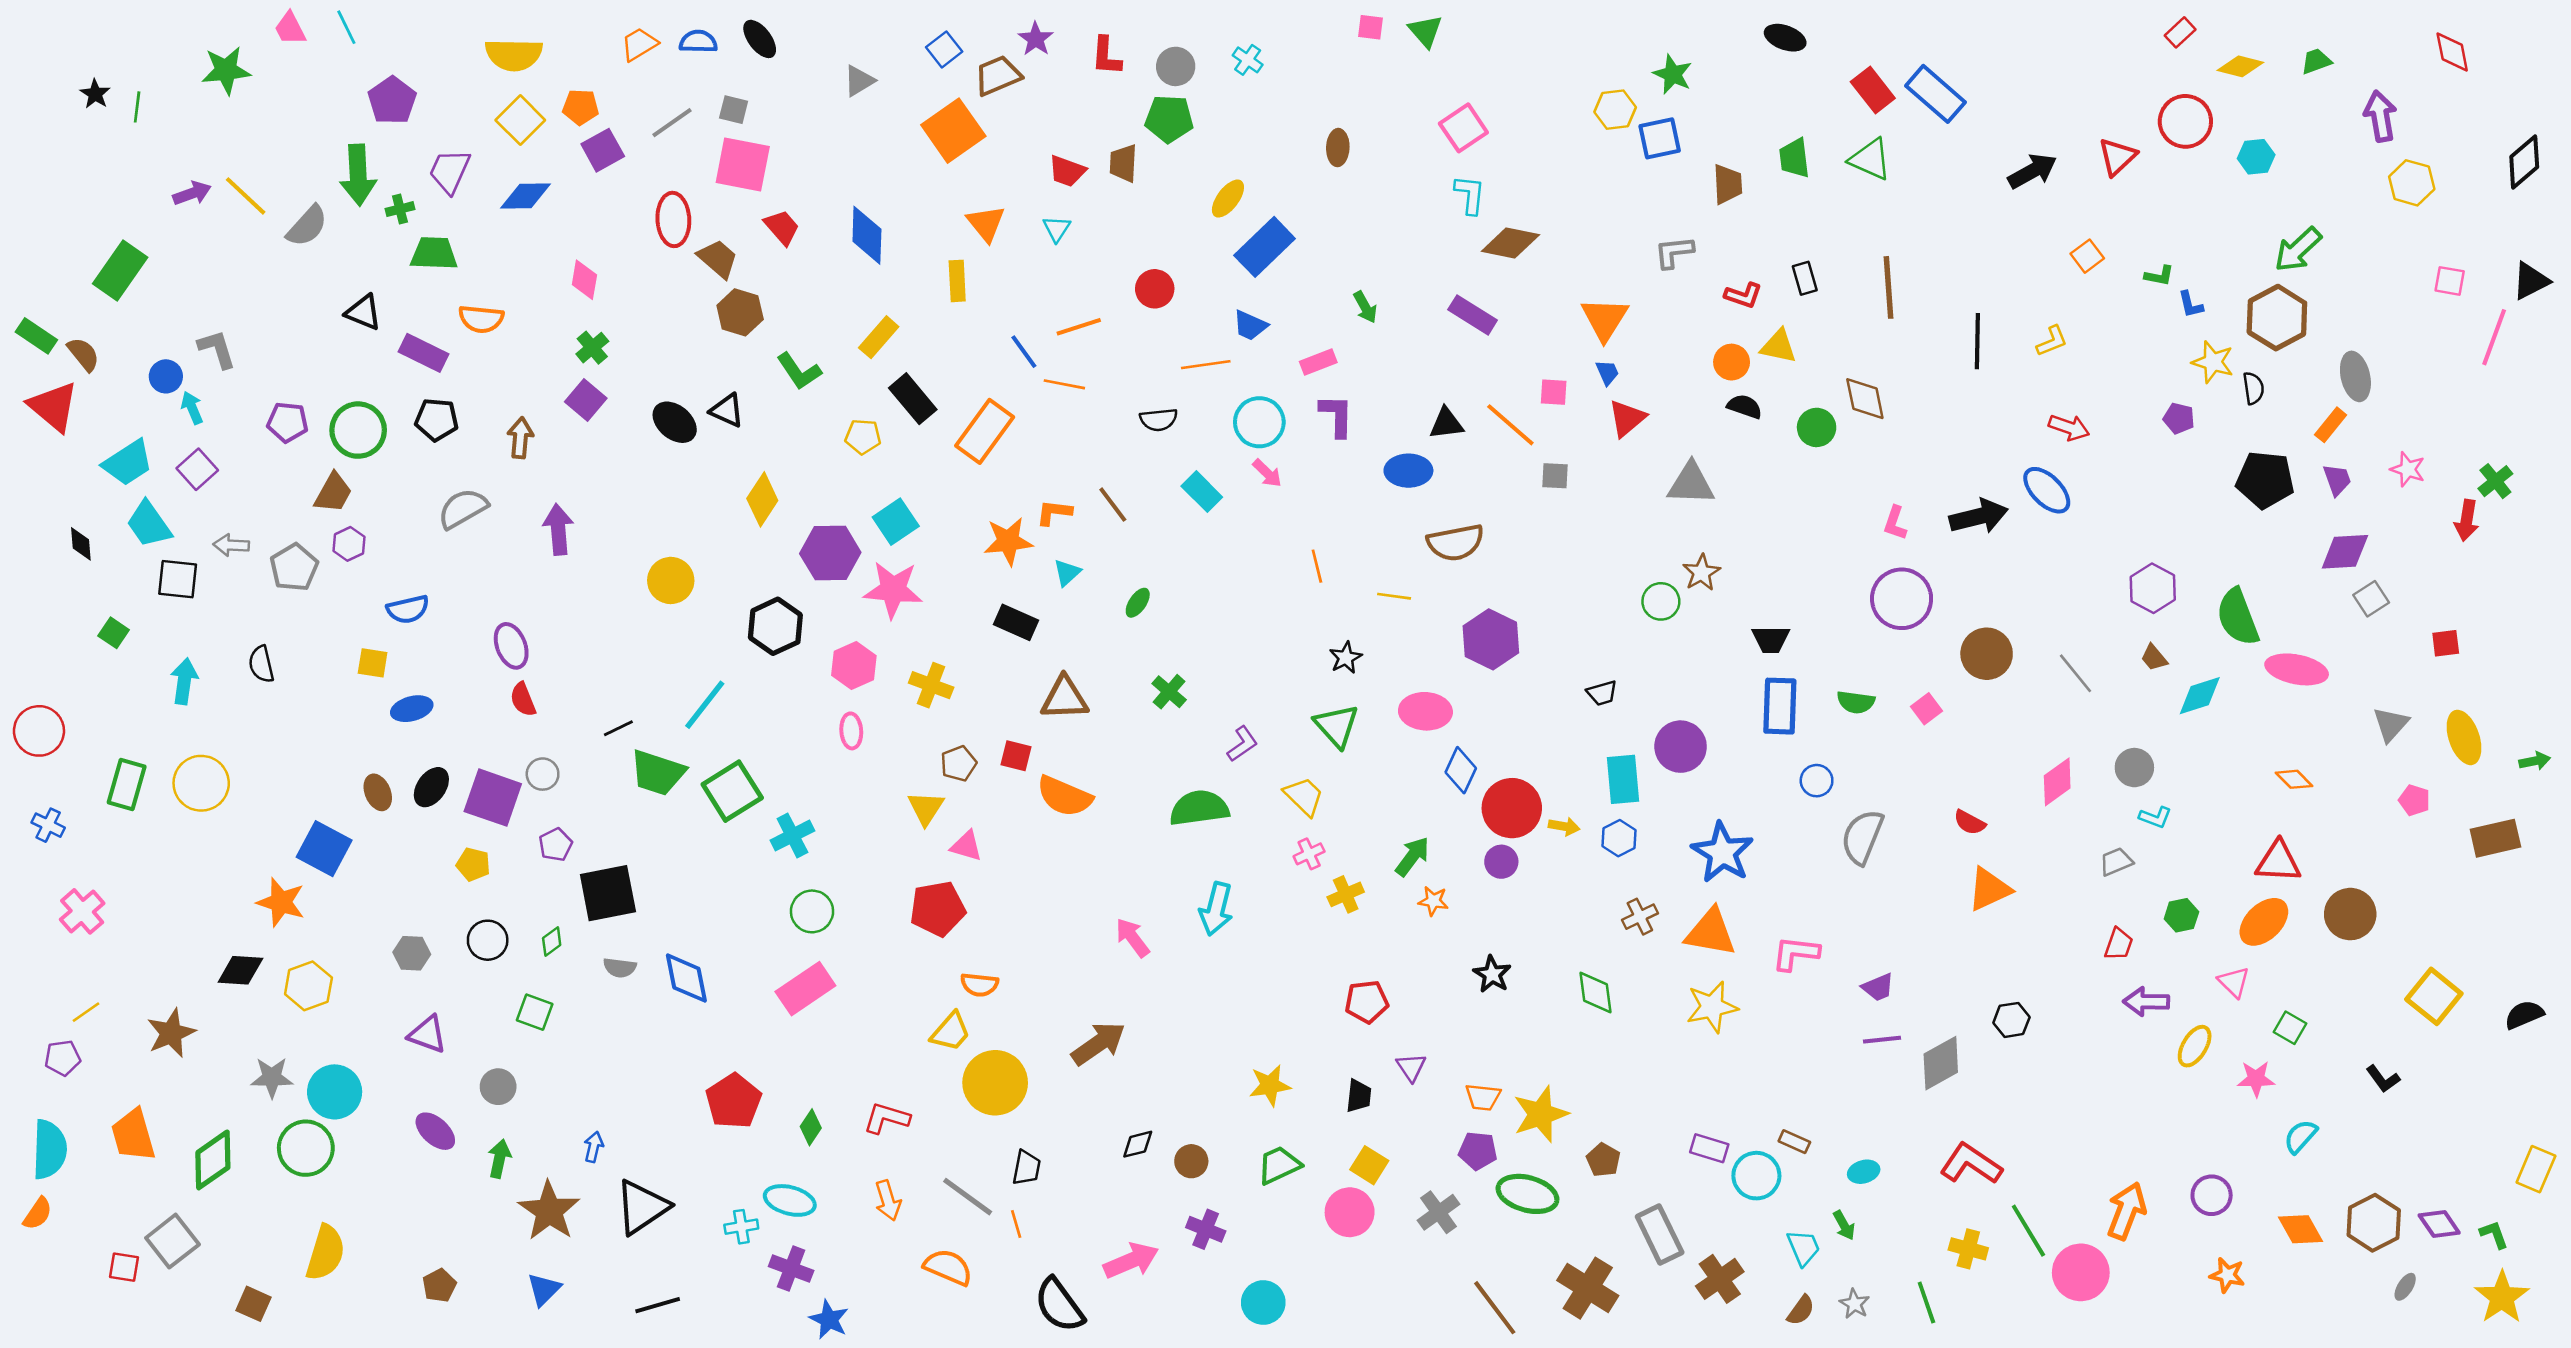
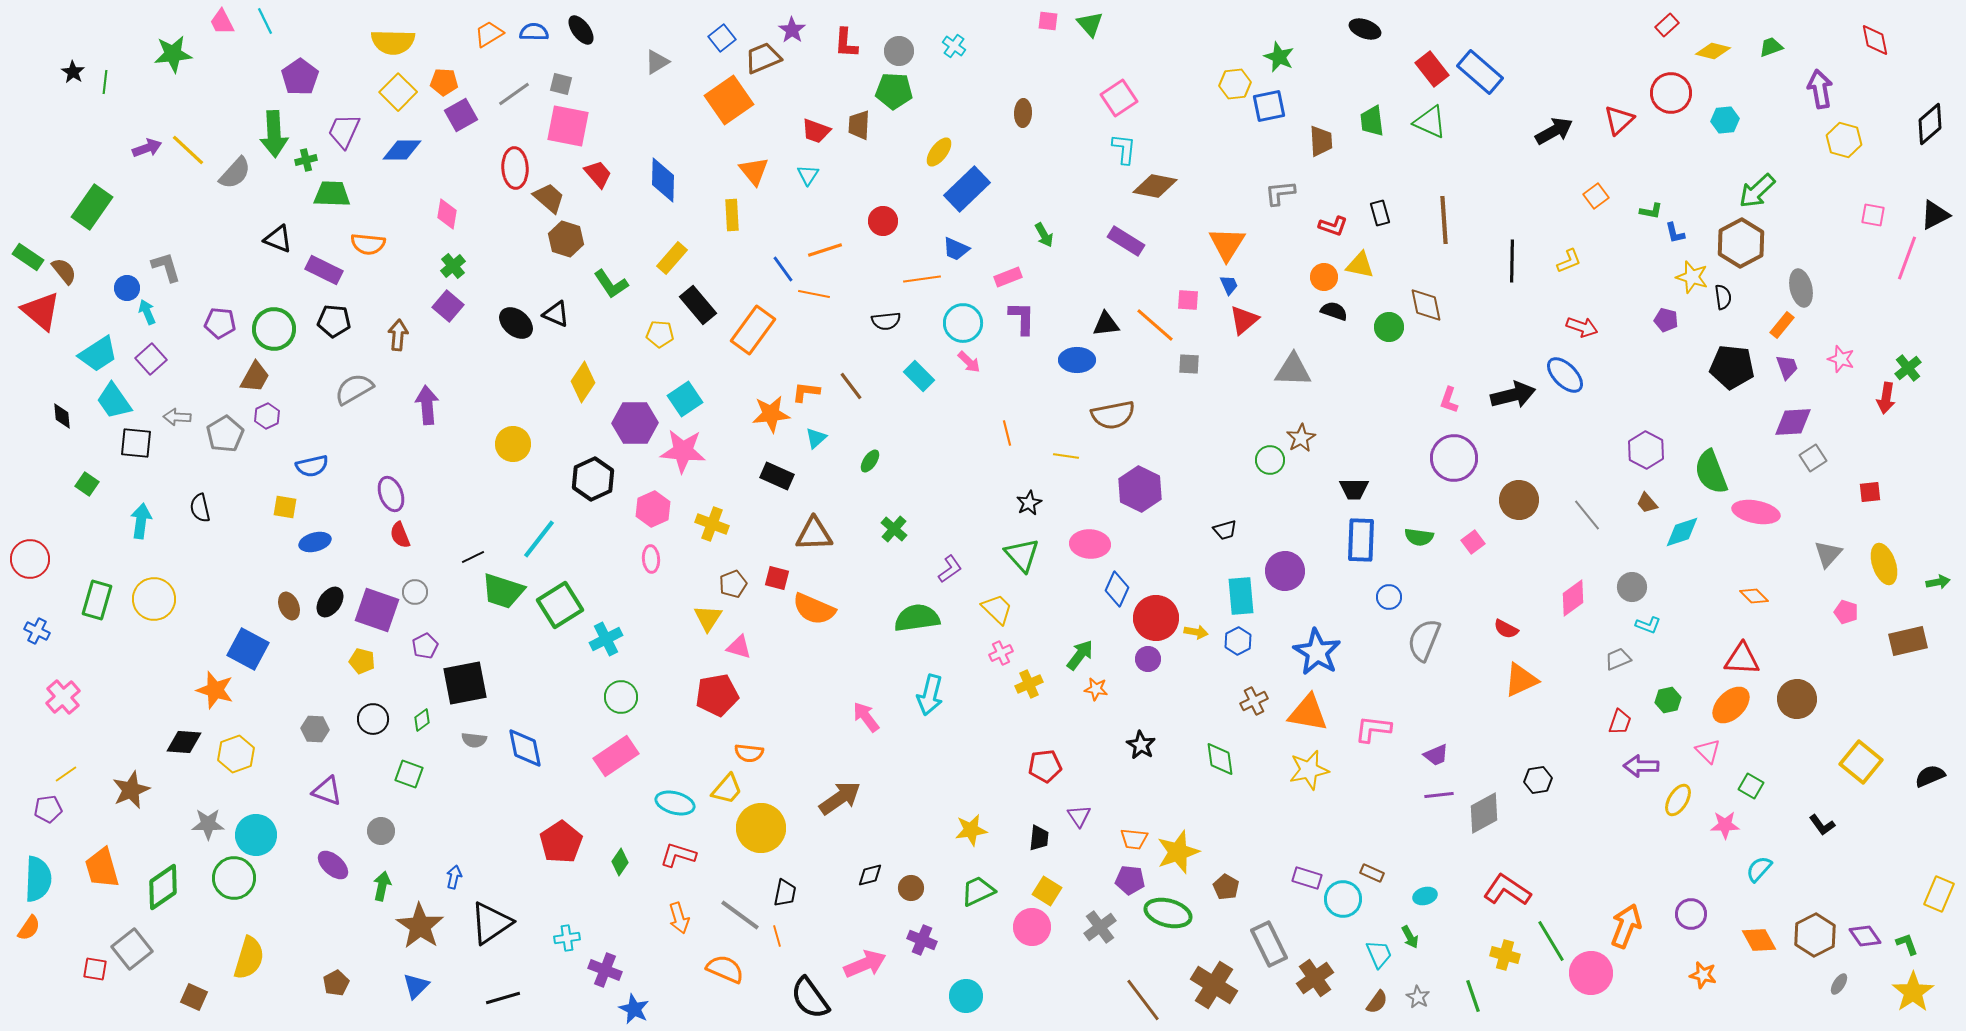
cyan ellipse: (790, 1200) -> (675, 803), moved

